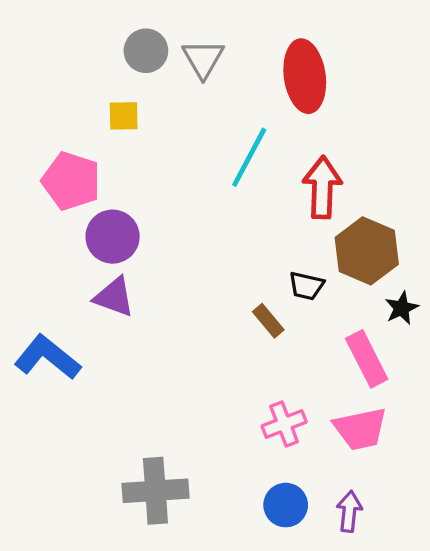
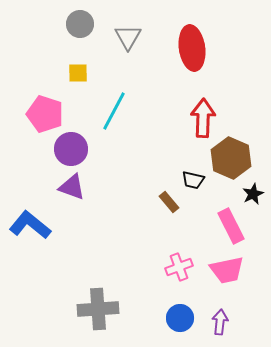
gray circle: (146, 51) -> (80, 24), moved
cyan line: (249, 157) -> (114, 111), moved

